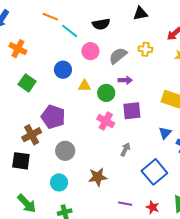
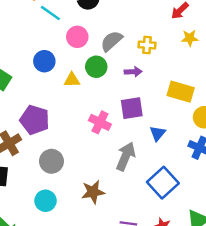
yellow cross: (145, 49) -> (147, 45), moved
purple arrow: (125, 80) -> (133, 72), moved
green circle: (106, 93) -> (96, 67), moved
blue triangle: (165, 133) -> (158, 133), moved
gray arrow: (125, 149) -> (126, 156), size x1.6

